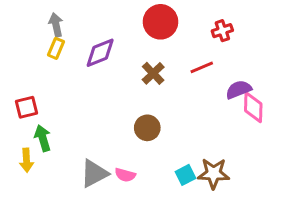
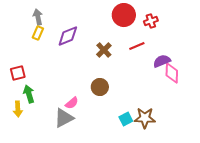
red circle: (161, 22) -> (124, 15), moved
pink semicircle: (125, 175) -> (72, 103), moved, turned -56

